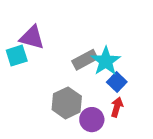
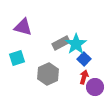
cyan square: (17, 56) -> (17, 58), moved
purple circle: (92, 120) -> (95, 87), moved

